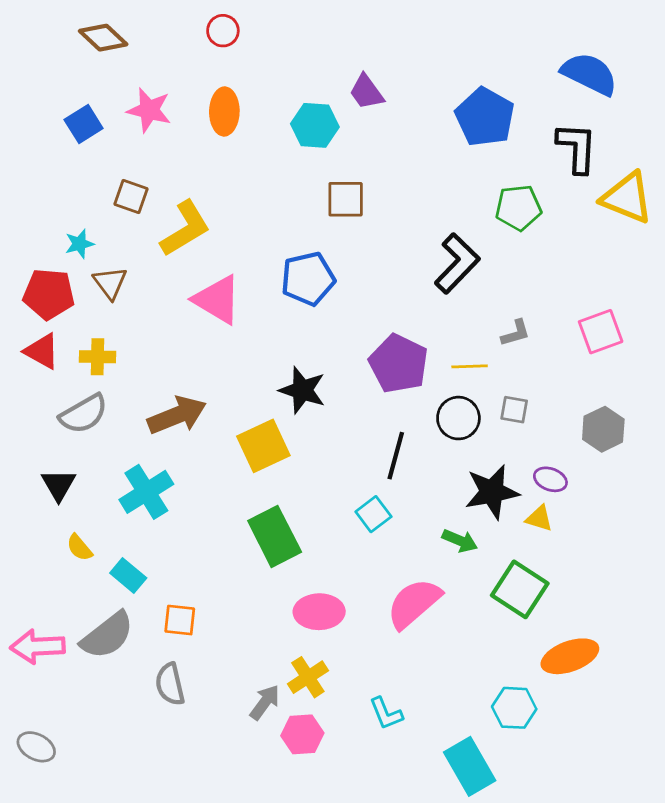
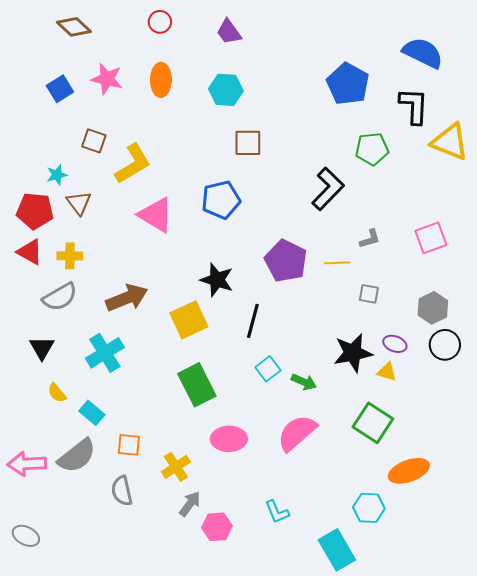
purple trapezoid: (366, 92) -> (229, 32), moved
black circle: (458, 418) -> (445, 345), moved
black line: (396, 456) -> (253, 321), moved
green arrow: (460, 541) -> (304, 382), moved
yellow cross: (308, 677) -> (176, 467), moved

